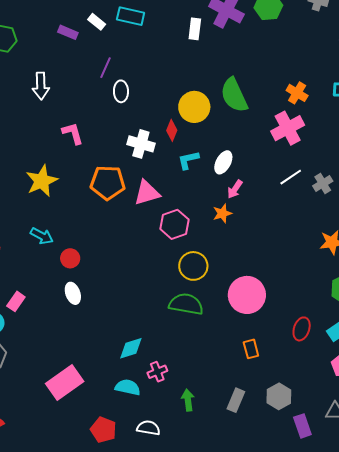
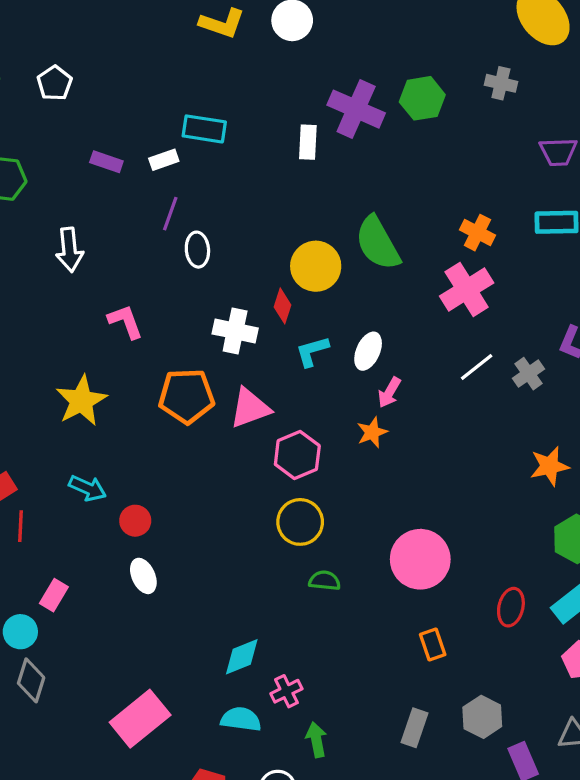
white rectangle: (97, 22) -> (164, 160), moved, turned -54
yellow circle: (193, 266) -> (300, 522), moved
green semicircle: (186, 304) -> (325, 581), size x0.6
green arrow: (188, 400) -> (316, 740), moved

